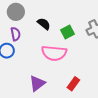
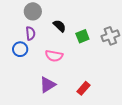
pink semicircle: (54, 53) -> (54, 56), moved, size x0.7

